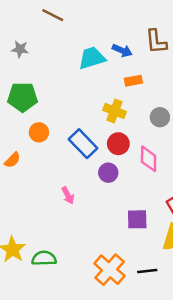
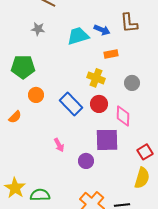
gray star: (20, 49) -> (38, 29), moved
purple circle: (108, 173) -> (86, 161), moved
purple square: (137, 219) -> (107, 140), moved, size x1.4

